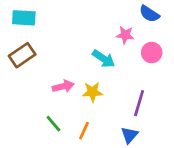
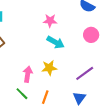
pink star: (125, 35) -> (50, 21), moved
pink arrow: (63, 86) -> (28, 74), moved, turned -63
purple line: (139, 103) -> (85, 73), turned 42

